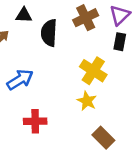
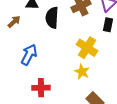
blue arrow: (20, 80) -> (29, 55), turned -30

